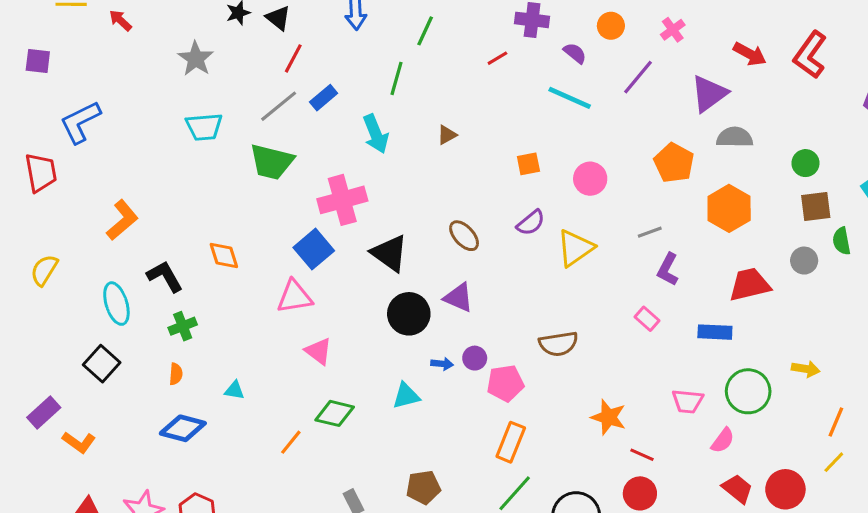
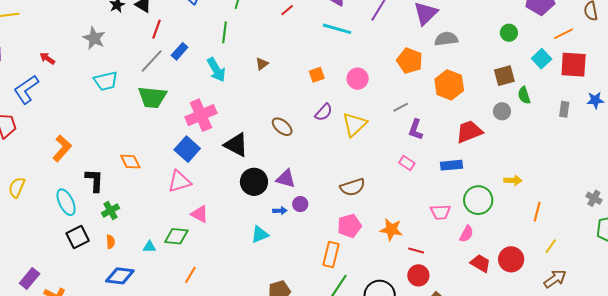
red arrow: (120, 20) -> (47, 58), moved
green circle: (805, 163) -> (509, 33), moved
black L-shape: (165, 276) -> (94, 180), turned 40
purple triangle: (459, 298) -> (286, 179), moved
black square: (102, 364) -> (78, 237), moved, turned 30
pink pentagon: (505, 383) -> (349, 226), moved
green diamond: (335, 413) -> (176, 236), moved
yellow line: (834, 462) -> (551, 246), moved

